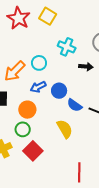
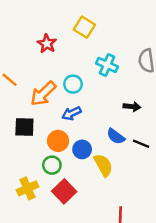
red star: (19, 18) -> (47, 44), moved, size x0.7
black arrow: (86, 67) -> (132, 107), moved
blue circle: (59, 91) -> (82, 149), moved

